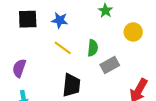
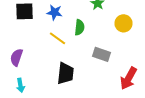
green semicircle: (93, 48) -> (80, 27), moved
gray rectangle: (110, 65) -> (102, 54), turned 48

